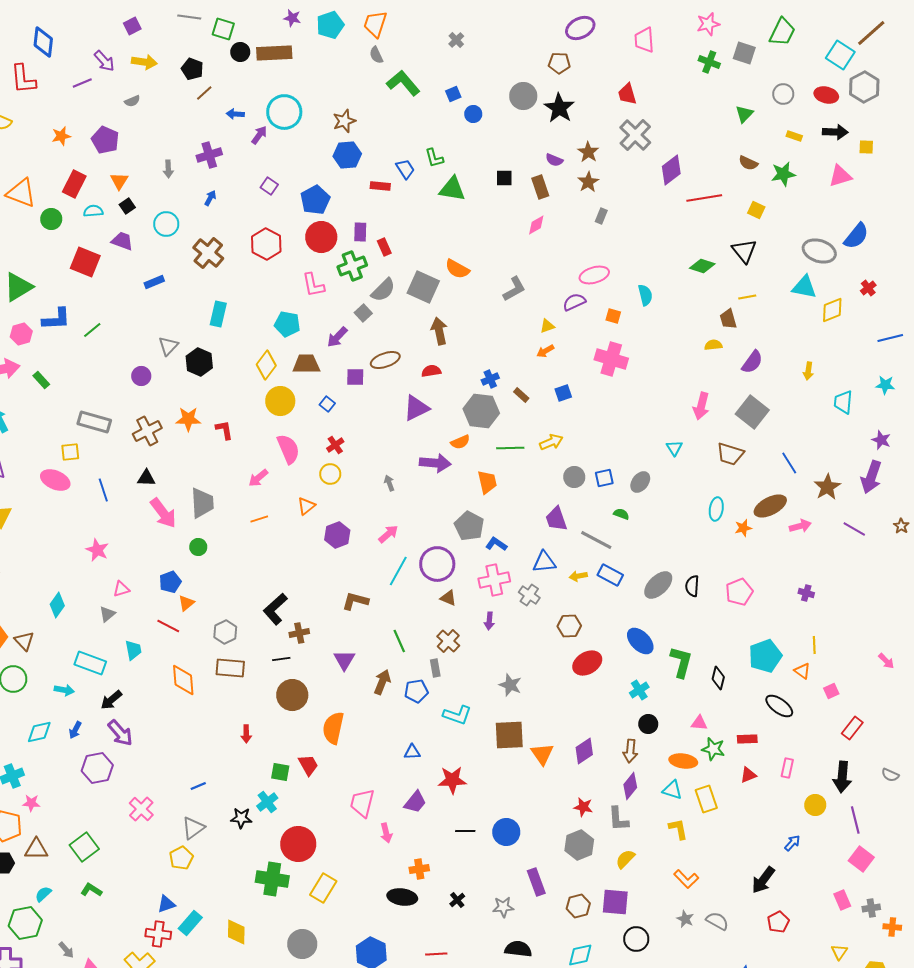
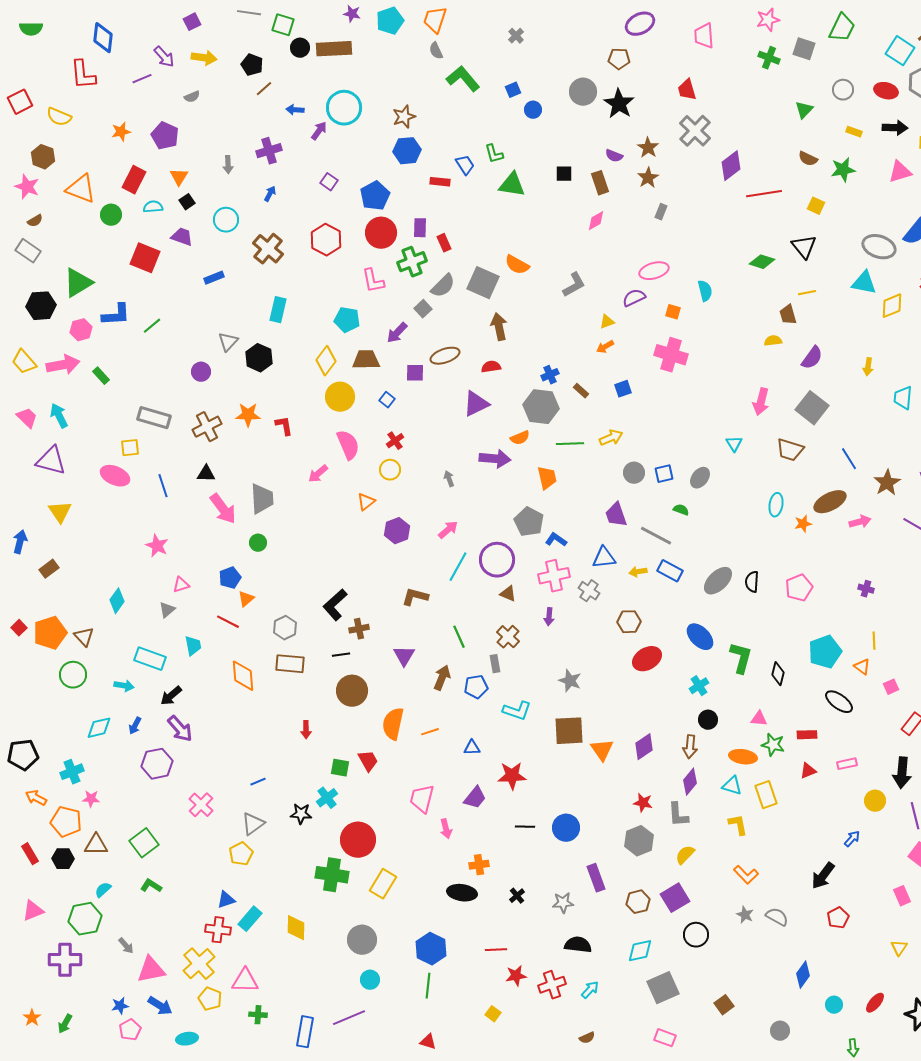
orange line: (259, 519) -> (430, 732), moved
pink rectangle: (787, 768) -> (847, 764), turned 66
purple square: (615, 902) -> (675, 898), turned -36

